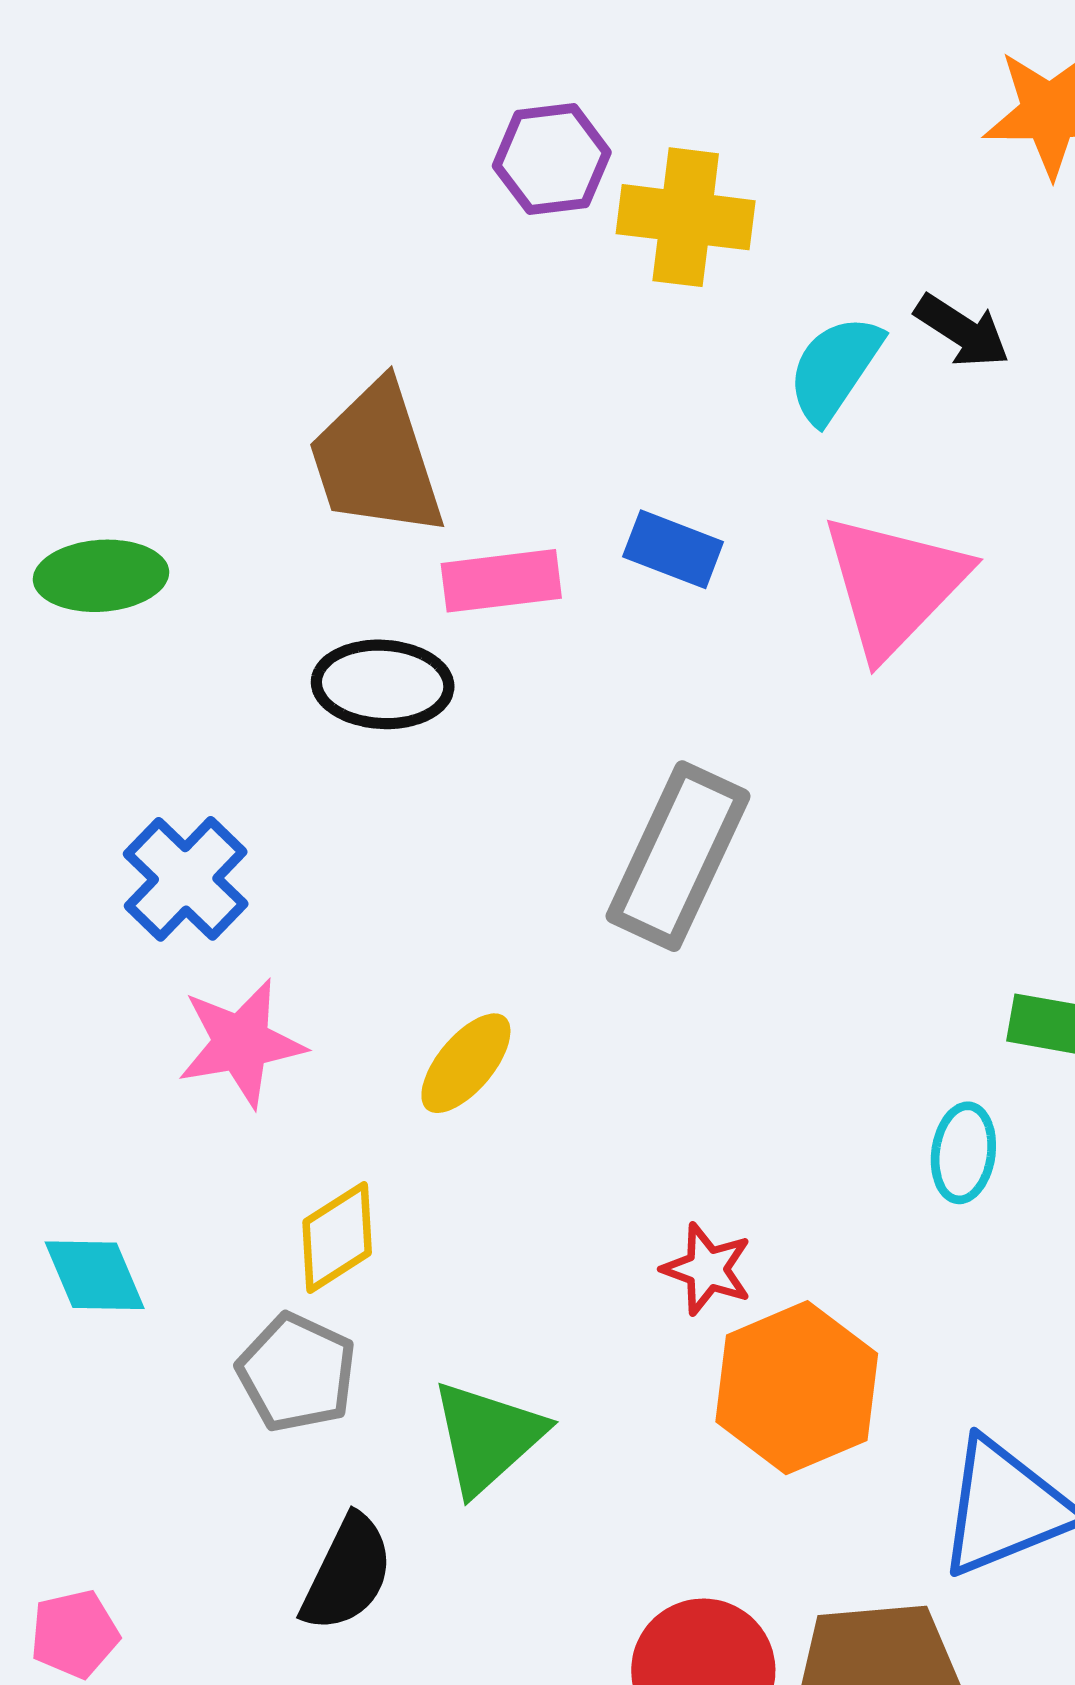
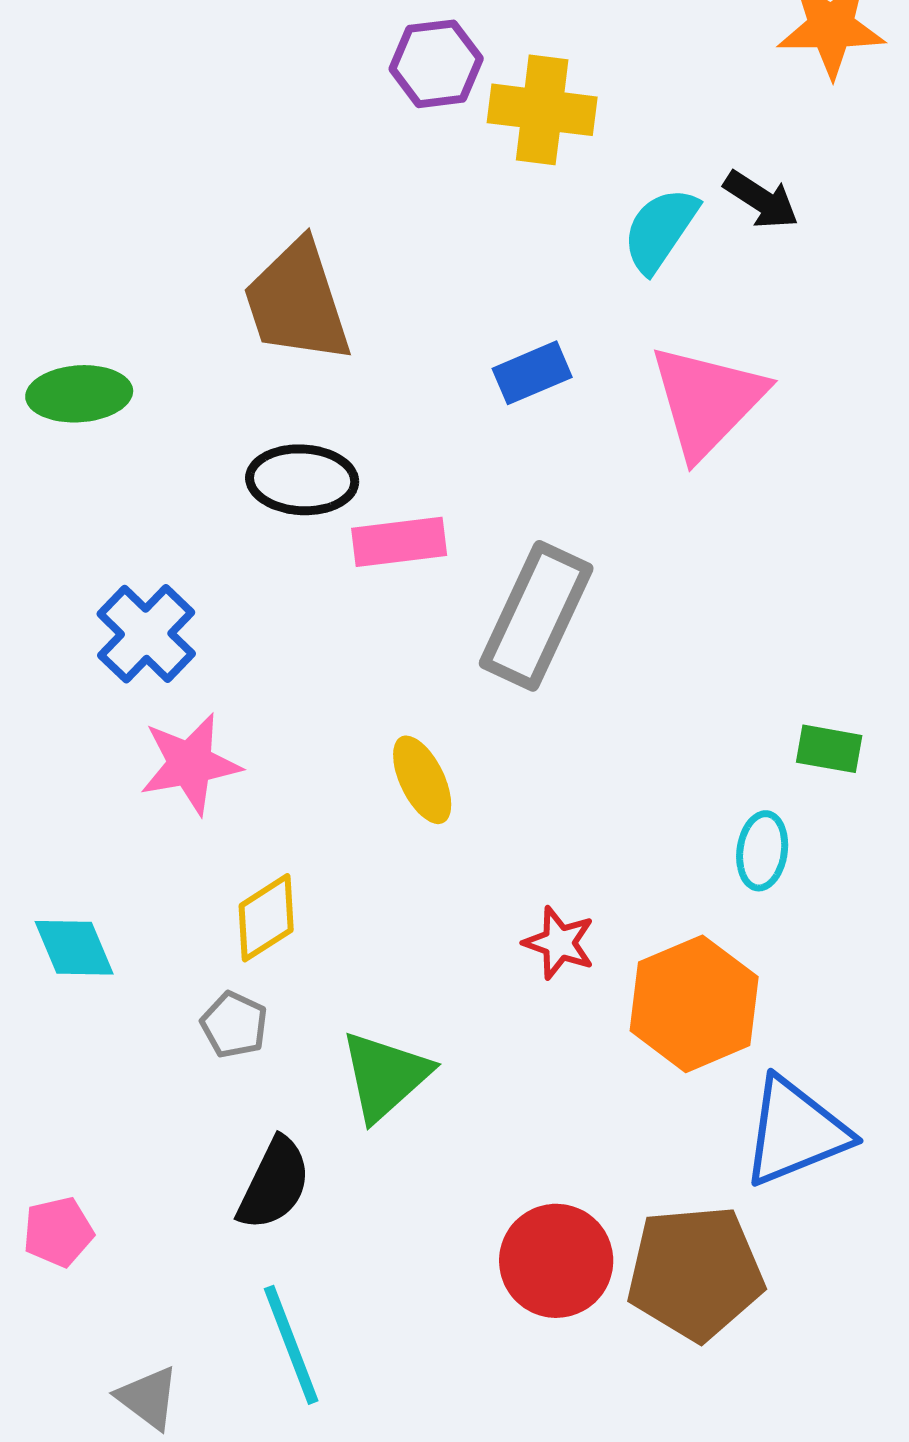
blue rectangle: (673, 549) -> (532, 373), turned -44
pink rectangle: (501, 581) -> (399, 542), moved
yellow ellipse: (466, 1063) -> (422, 780), moved, turned -66
gray pentagon: (297, 1373) -> (234, 1025), size x0.7
orange hexagon: (797, 1388) -> (694, 1004), moved

